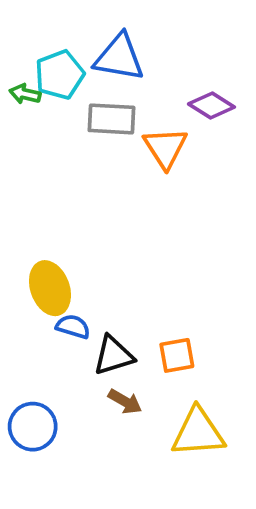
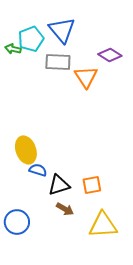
blue triangle: (119, 57) -> (62, 30), turned 40

